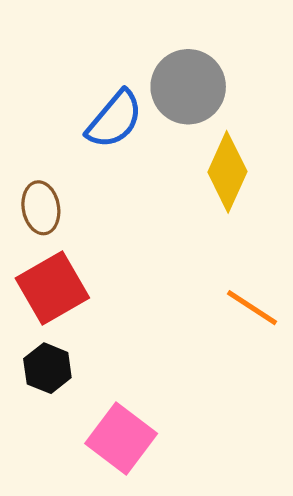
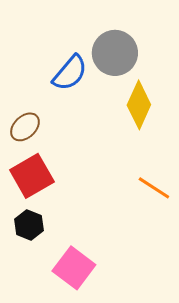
brown ellipse: (41, 208) -> (25, 127), turned 56

